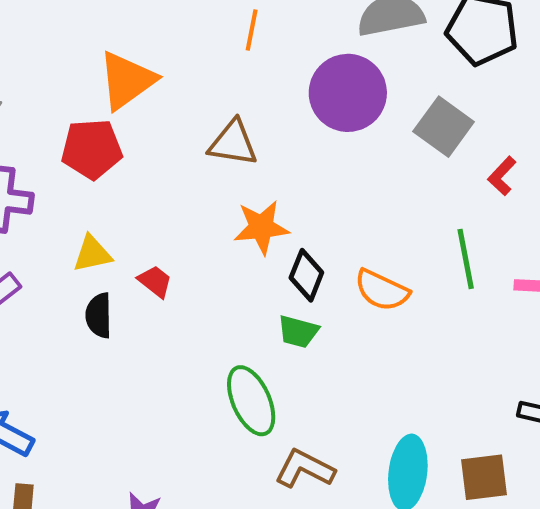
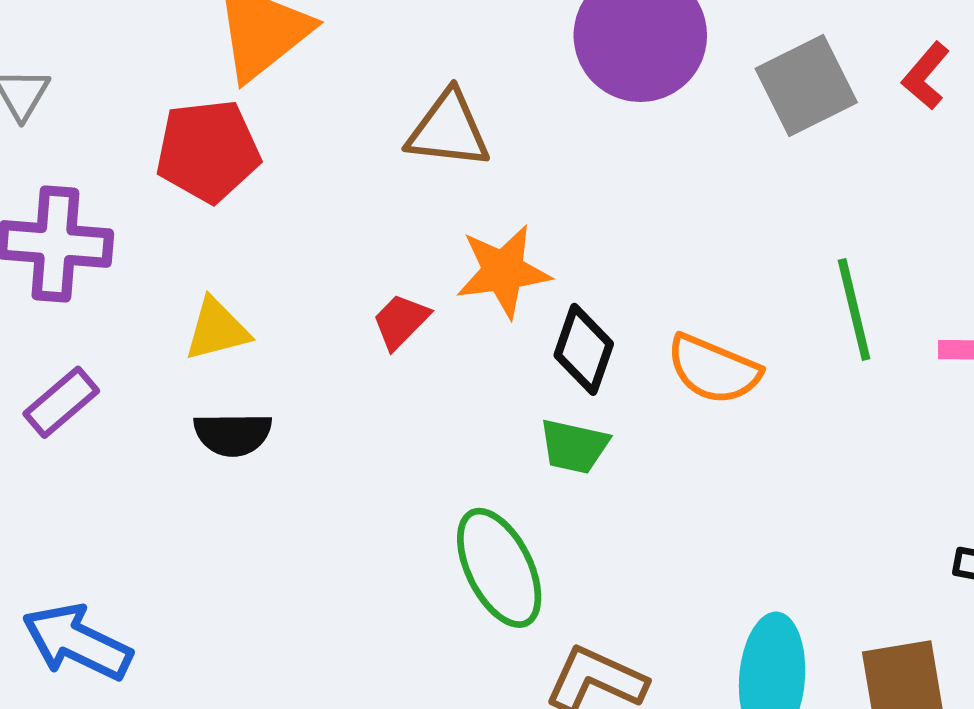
gray square: (444, 127) -> (806, 85), turned 30
red L-shape: (502, 176) -> (926, 76), moved
red trapezoid: (155, 281) -> (401, 321), moved, turned -81
black semicircle: (99, 315) -> (233, 434), turned -87

